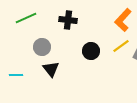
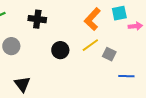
black triangle: (51, 69) -> (22, 84), moved

